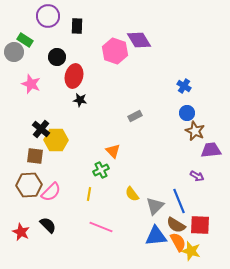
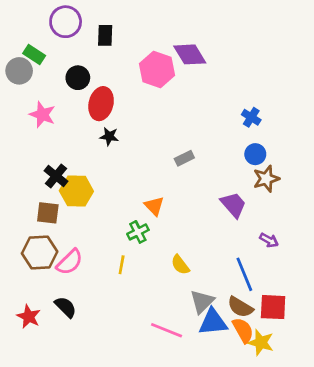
brown star: (195, 131) -> (266, 179), turned 30
purple trapezoid: (211, 150) -> (233, 205), moved, turned 55
gray triangle: (155, 206) -> (202, 302), moved
pink line: (101, 227) -> (167, 330), moved

